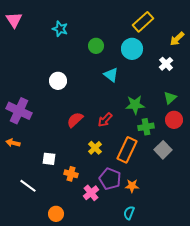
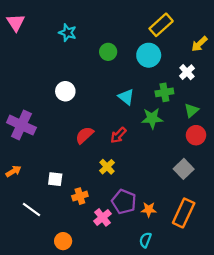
cyan triangle: (111, 75) -> (126, 97), moved
green cross: (146, 127) -> (164, 92), moved
orange arrow: (13, 143) -> (14, 171), moved, turned 136
orange rectangle: (127, 150) -> (184, 213), moved
orange cross: (71, 174) -> (80, 196), turned -32

